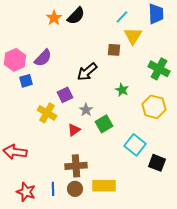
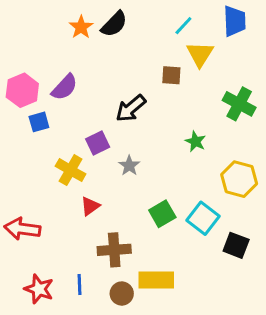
green star: (122, 90) -> (195, 141), moved
yellow hexagon: (154, 107) -> (239, 179), moved
green square: (104, 124) -> (162, 214), moved
red triangle: (74, 130) -> (90, 206), moved
brown circle: (75, 189) -> (122, 294), moved

